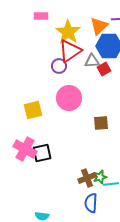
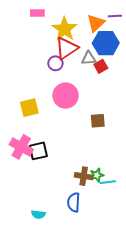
brown cross: (87, 178) -> (84, 176), turned 30
blue semicircle: (91, 203) -> (74, 202), moved

